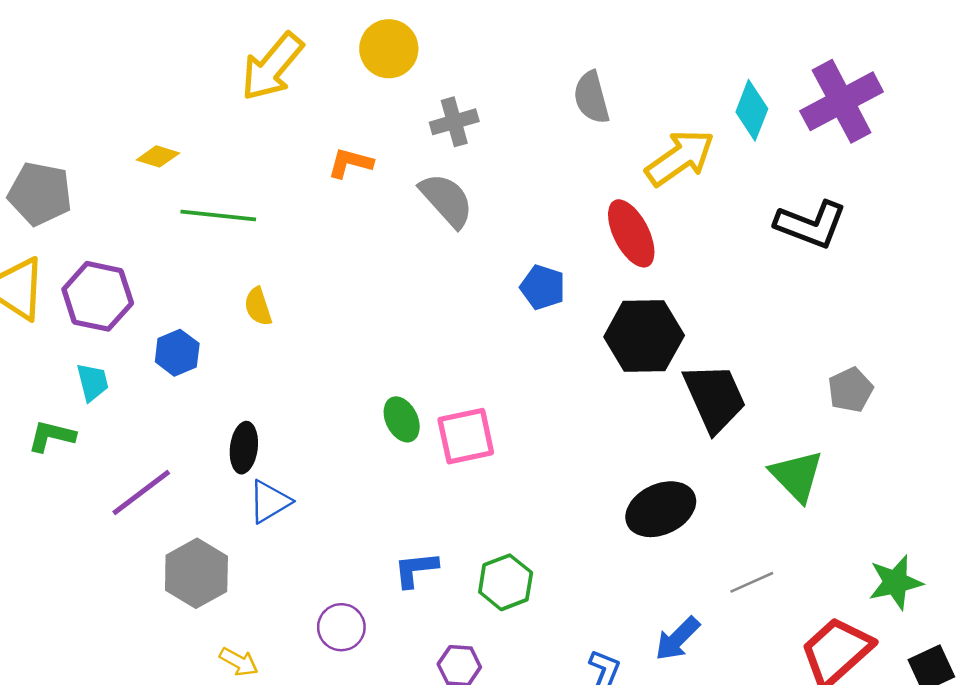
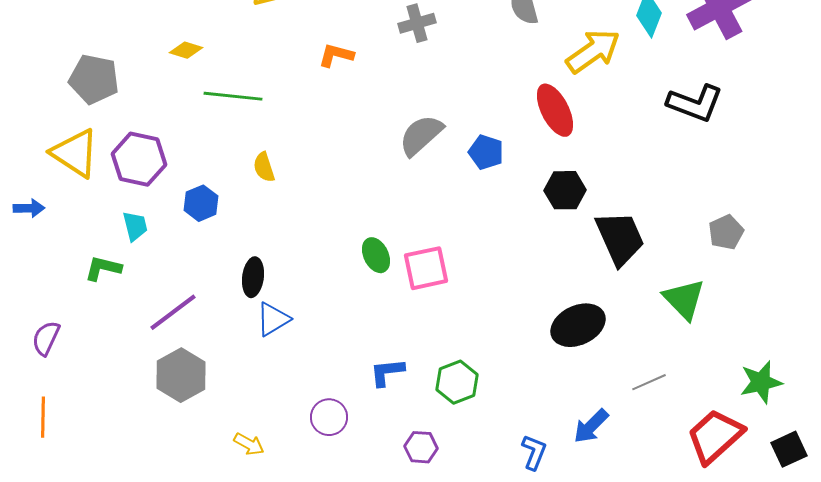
gray semicircle: (447, 200) -> (421, 135), moved, turned -90
black hexagon: (644, 336) -> (565, 190), size x0.7
gray hexagon: (196, 573) -> (181, 375), moved

